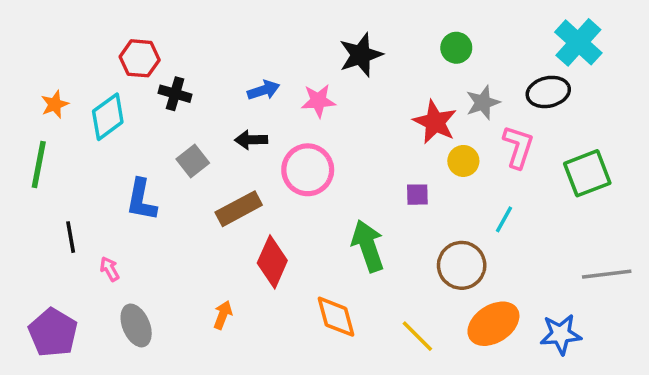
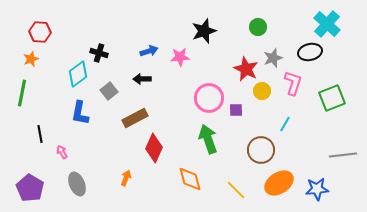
red hexagon: (140, 58) -> (40, 32), moved
cyan diamond: (108, 117) -> (78, 74), moved
pink circle: (308, 170) -> (209, 98), moved

